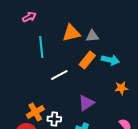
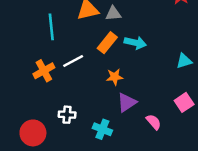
orange star: (121, 88) -> (115, 77), moved
purple triangle: (86, 103) -> (127, 102), moved
orange cross: (35, 112) -> (44, 71), moved

